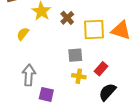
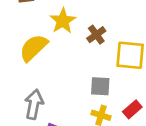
yellow semicircle: (23, 34) -> (34, 48), size x1.6

